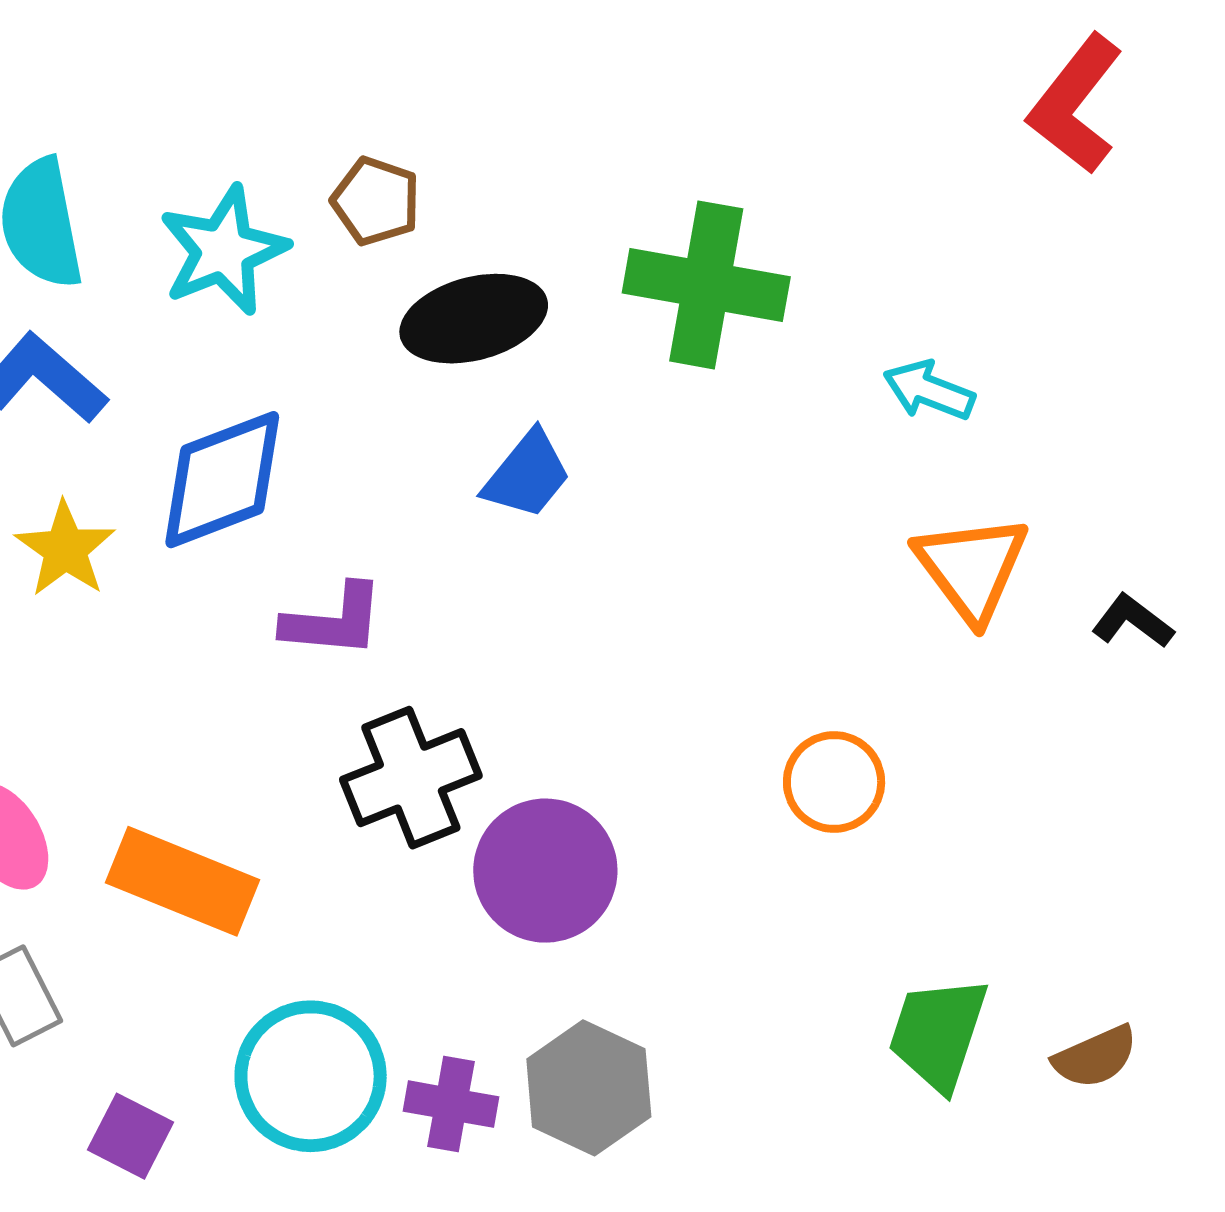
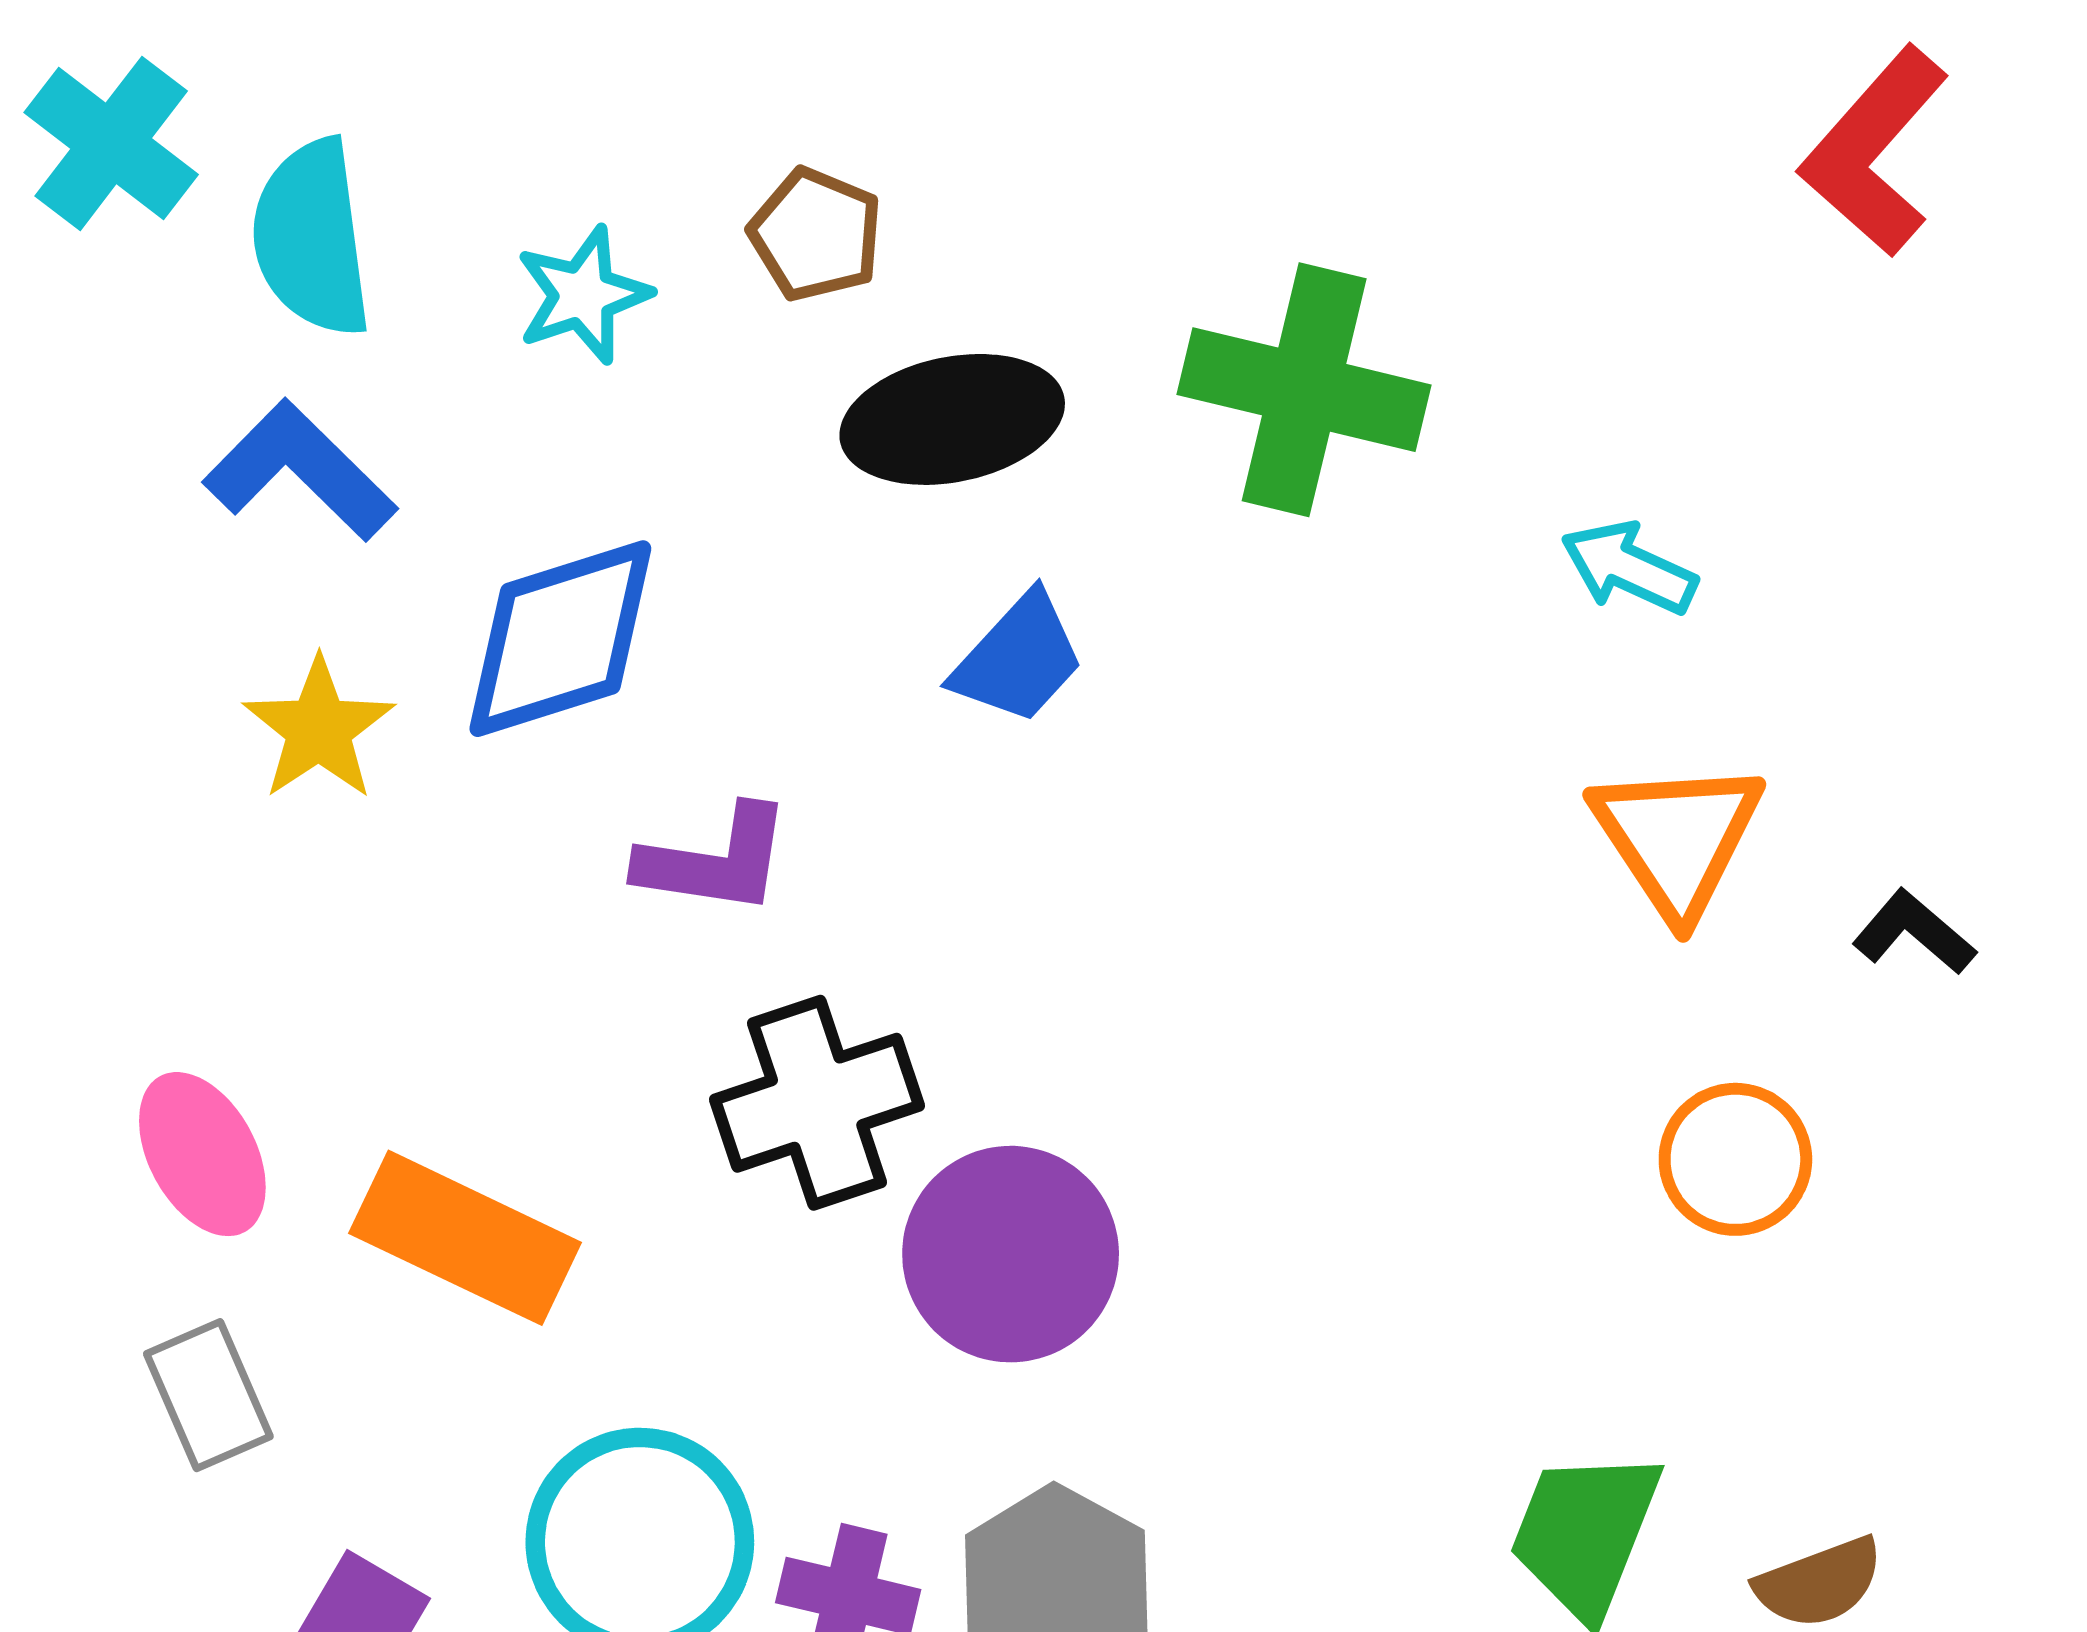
cyan star: (224, 251) -> (583, 295), size x0.7
orange circle: (834, 782) -> (1735, 1159), moved

